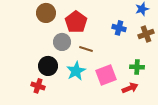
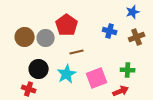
brown circle: (46, 13) -> (25, 37), moved
gray circle: (62, 42) -> (46, 38), moved
brown line: (86, 49) -> (77, 52), turned -32

